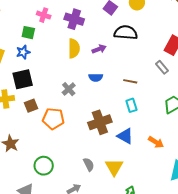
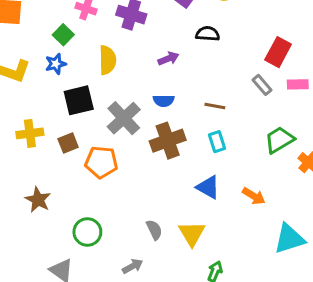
green square: (28, 33) -> (63, 35), turned 32
black semicircle: (126, 33) -> (208, 34), size x0.7
yellow semicircle: (74, 48) -> (107, 60), moved
black square: (23, 79) -> (79, 100), moved
gray cross: (69, 89) -> (124, 118), size x1.6
brown cross: (100, 122) -> (168, 141), moved

